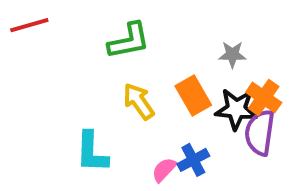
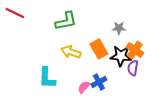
red line: (29, 25) -> (15, 13), turned 42
yellow arrow: (139, 101) -> (71, 52), turned -36
purple semicircle: (260, 133) -> (133, 68), size x0.7

